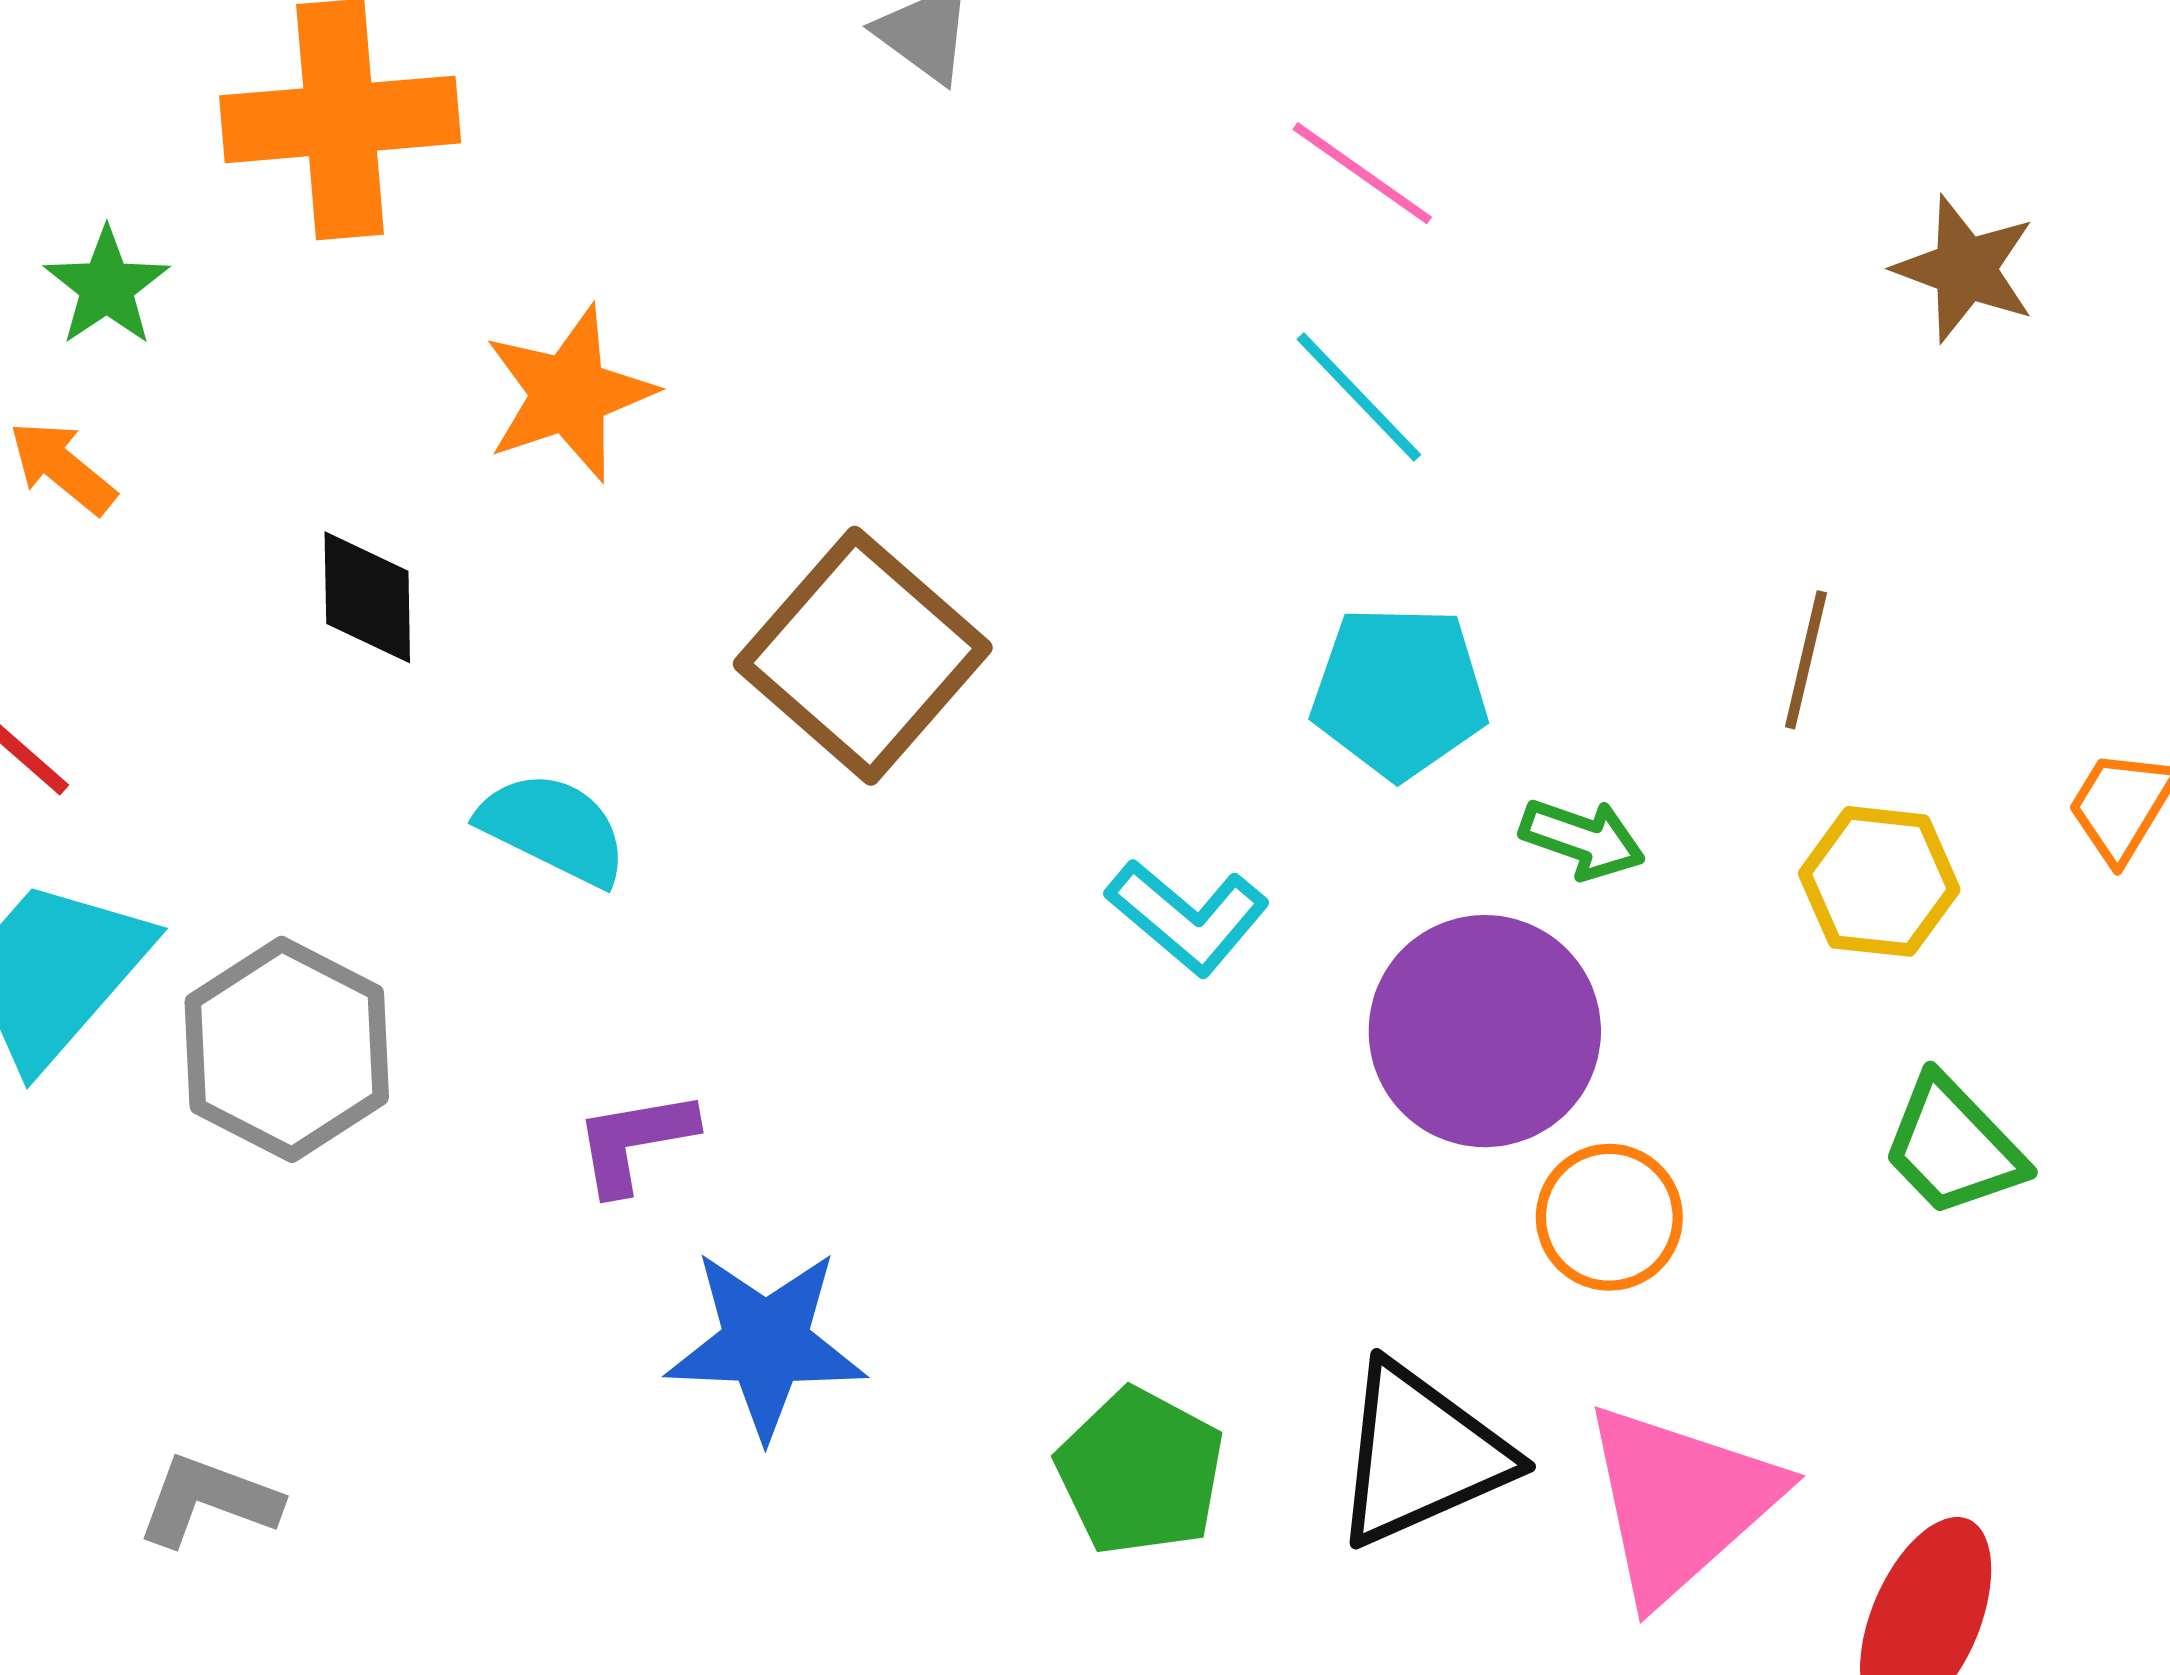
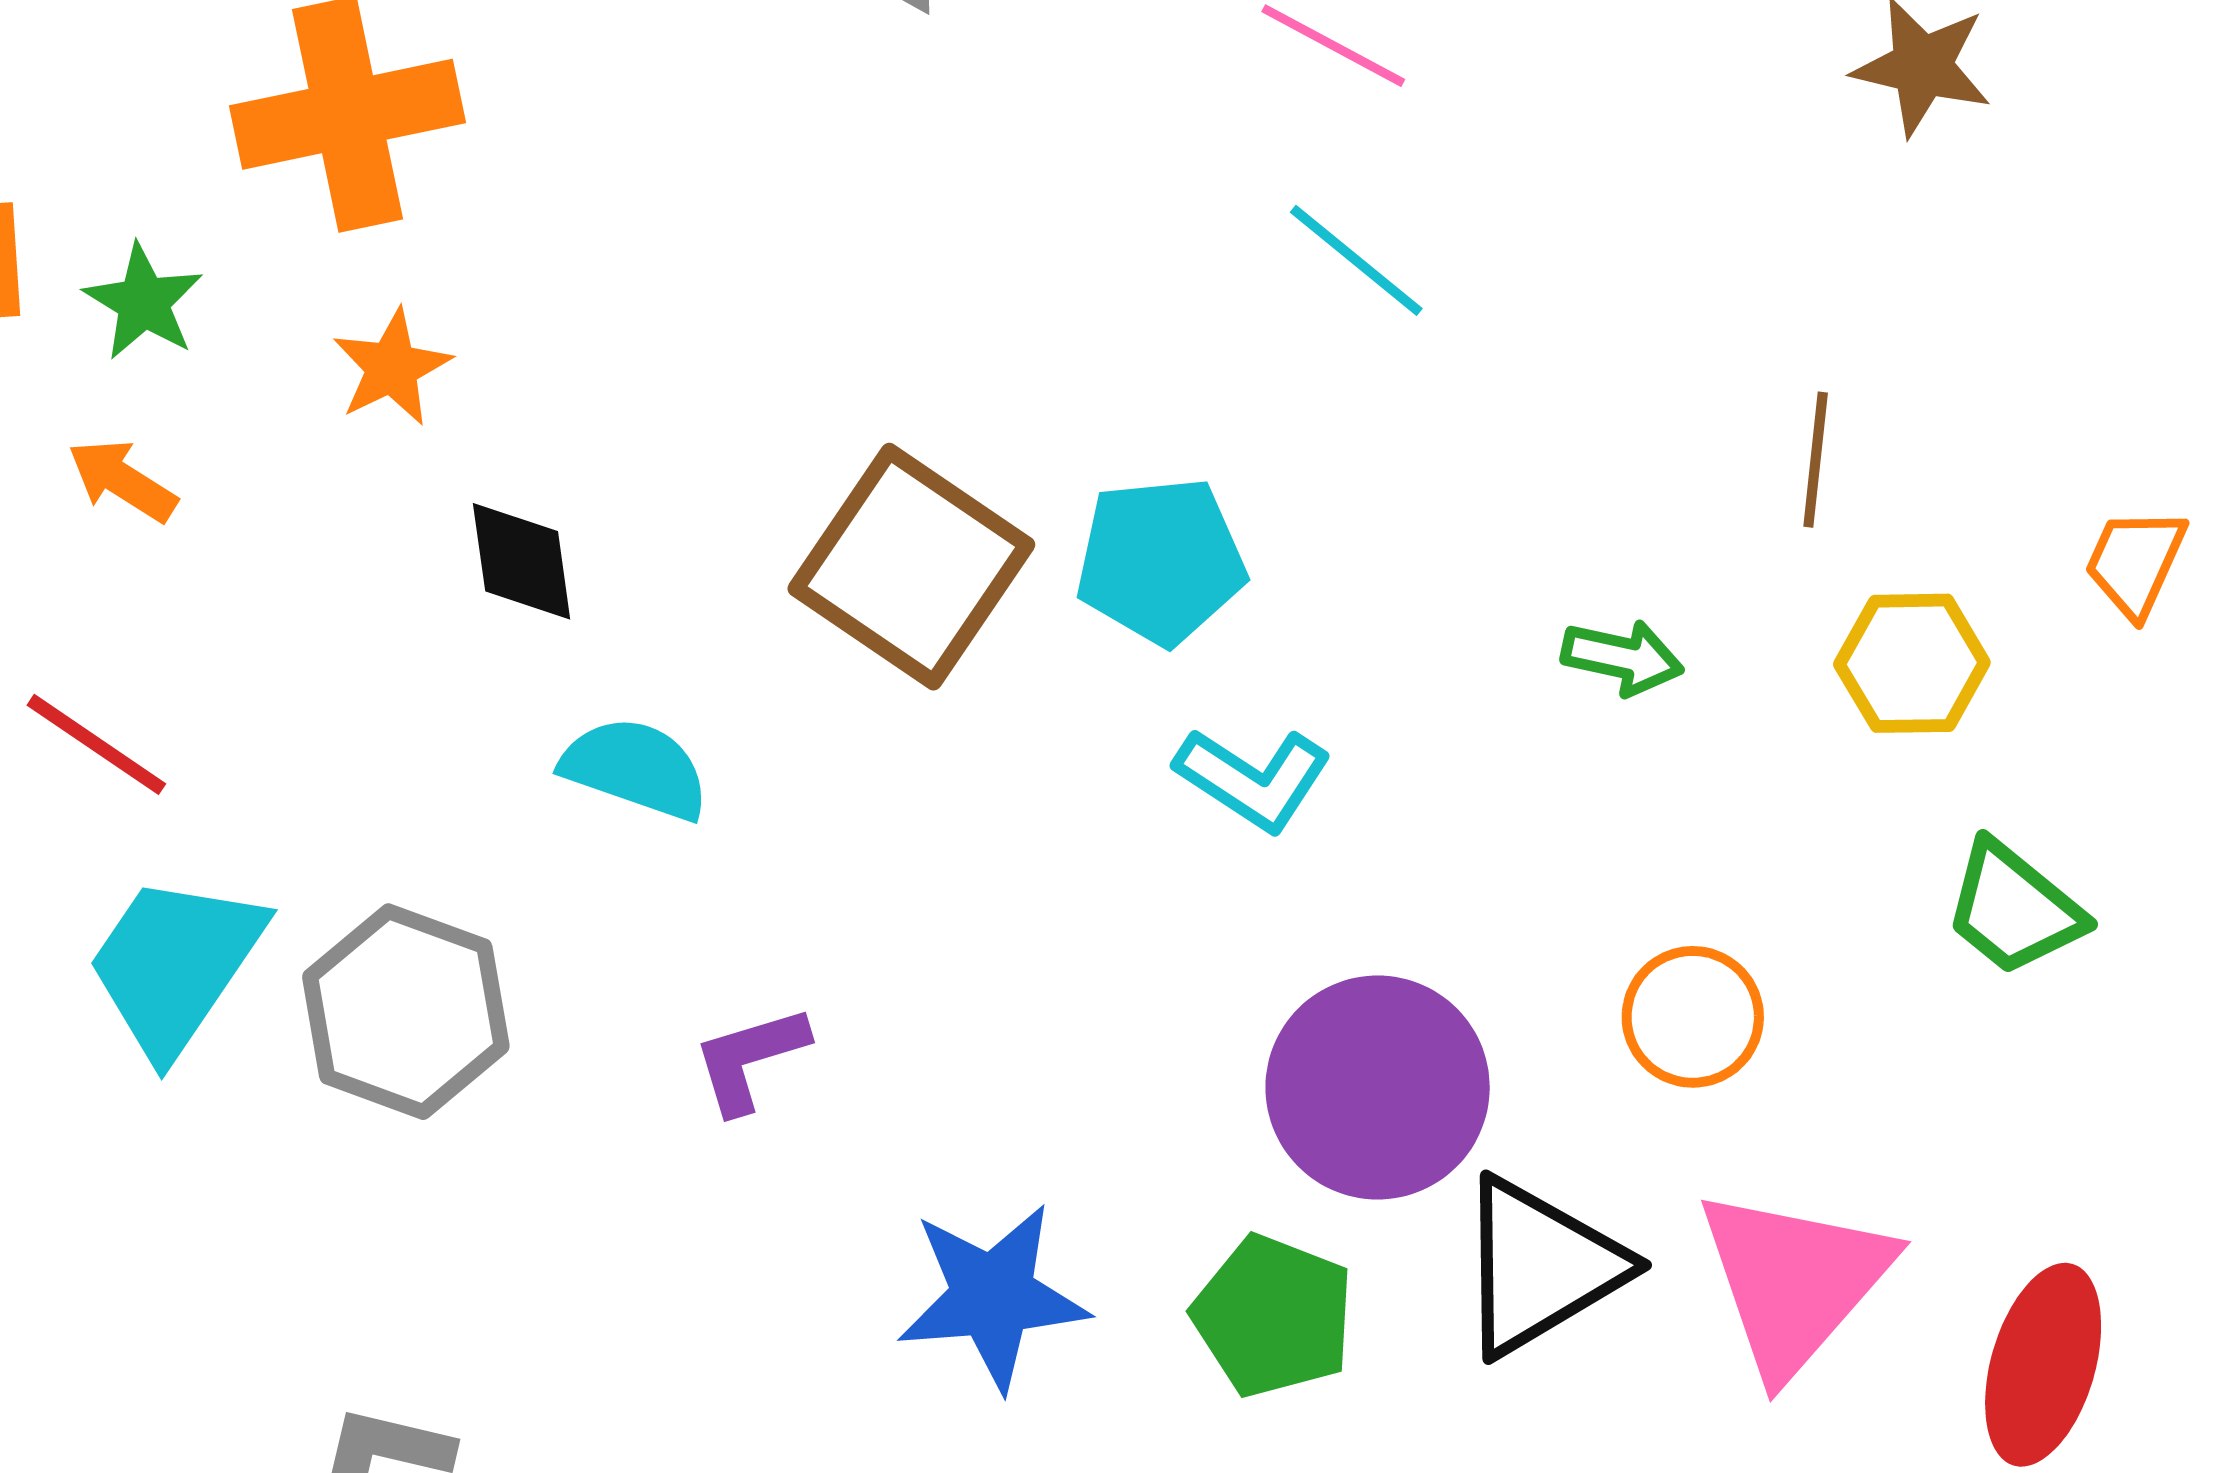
orange star: (569, 394) -> (392, 367), moved, size x0.7
black diamond: (367, 597) -> (522, 561), moved
cyan pentagon: (1399, 692) -> (1161, 561), moved
purple circle: (1485, 1031) -> (1378, 1087), moved
blue star: (766, 1343) -> (993, 1296), moved

